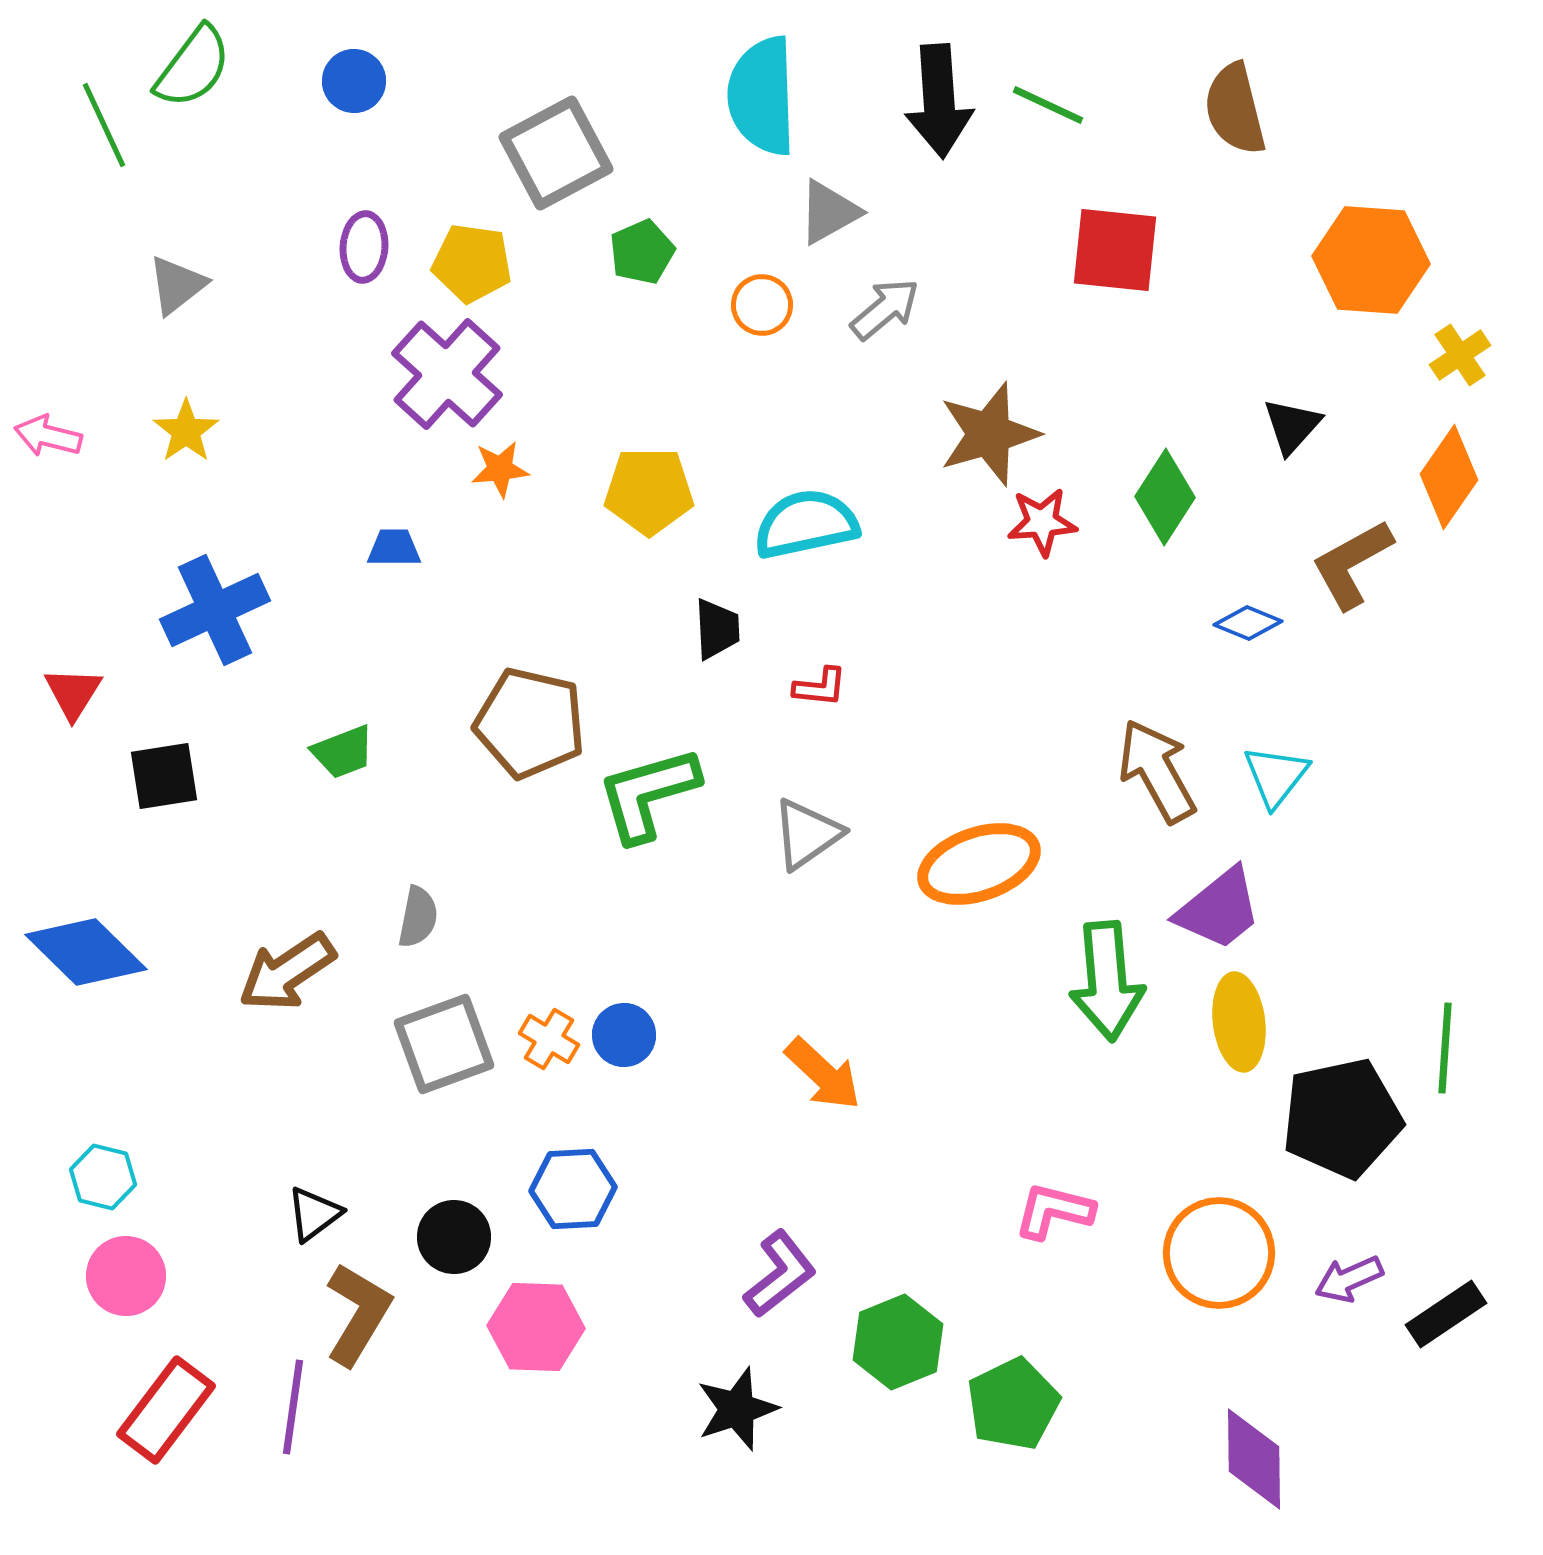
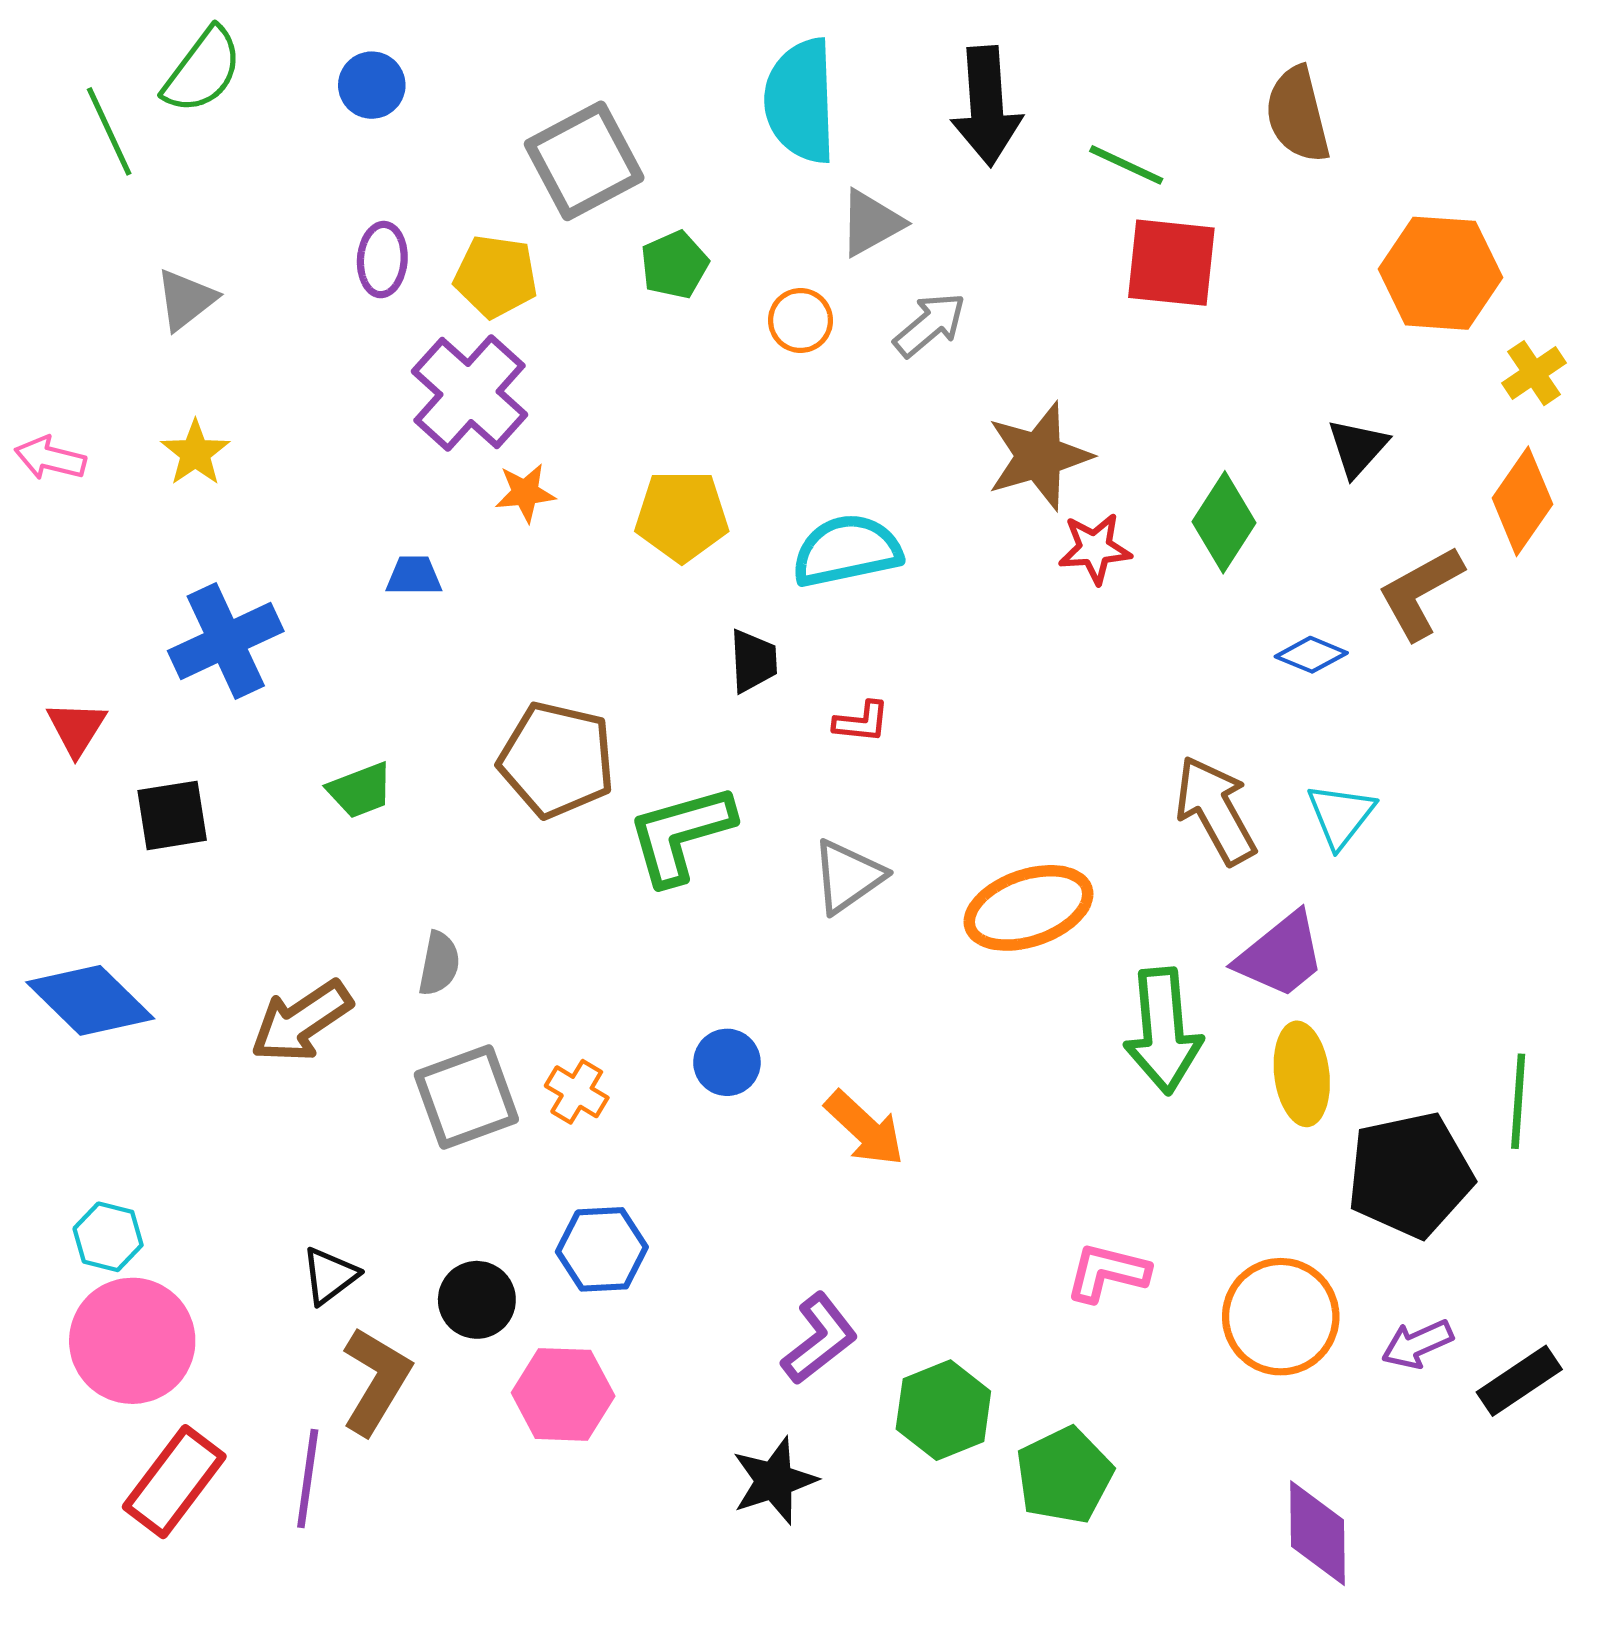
green line: (1048, 105) -> (1126, 165), moved
blue circle: (624, 1035) -> (727, 1062), moved
pink circle: (126, 1276) -> (132, 1341), size x1.5

